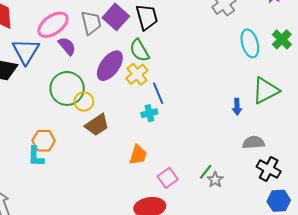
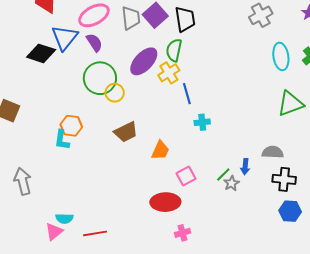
purple semicircle: (67, 46) -> (94, 43), moved
green semicircle: (139, 50) -> (174, 50), turned 35
blue arrow: (237, 107) -> (245, 167), moved
cyan cross: (149, 113) -> (202, 122), moved
brown trapezoid: (97, 125) -> (126, 132), moved
black cross: (269, 169) -> (284, 179), turned -30

